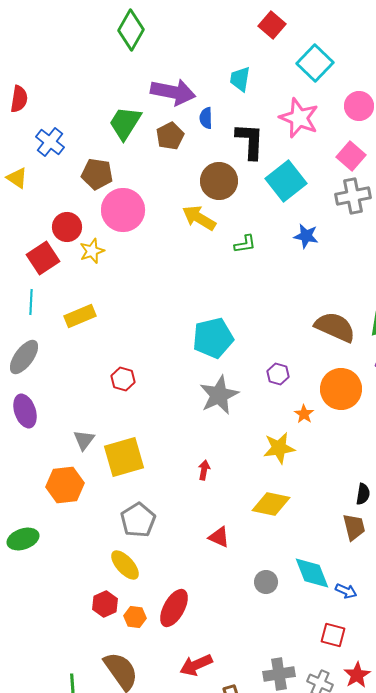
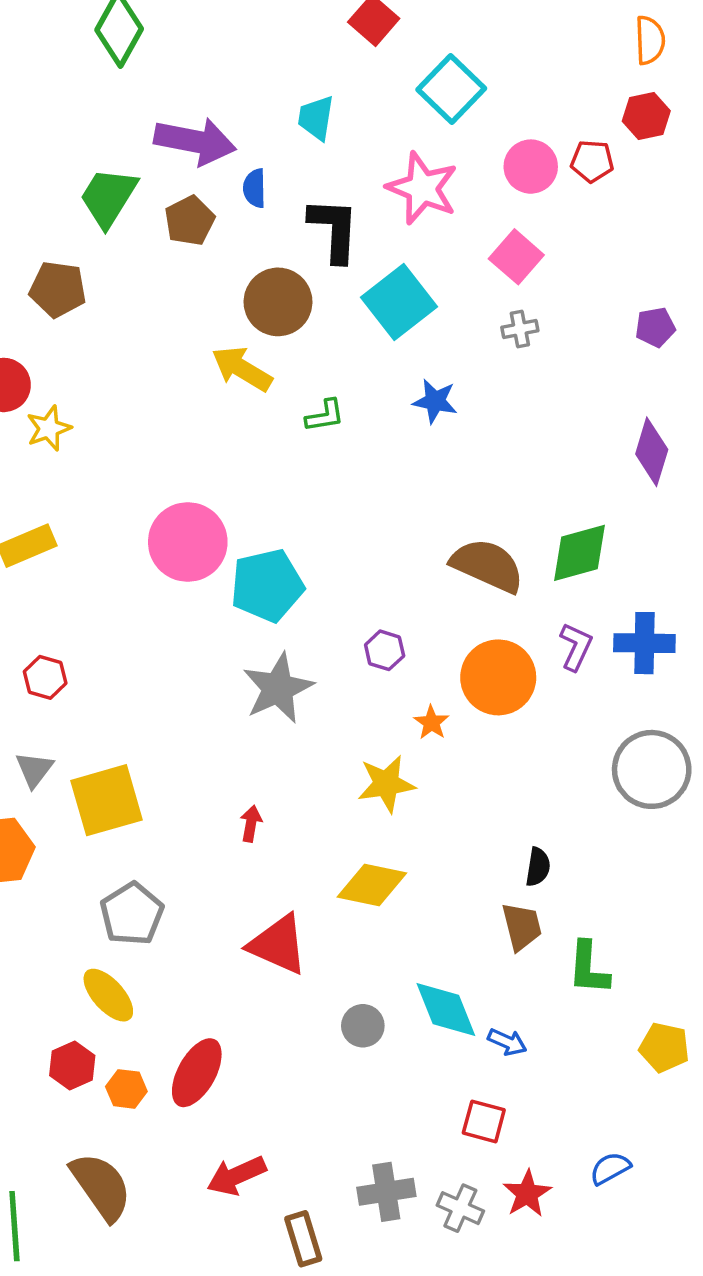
gray cross: (353, 196) -> (520, 329), size x0.6
pink circle: (123, 210) -> (188, 542), moved
red hexagon: (123, 379) -> (45, 677), moved
red triangle: (219, 537) -> (278, 945), size x1.6

